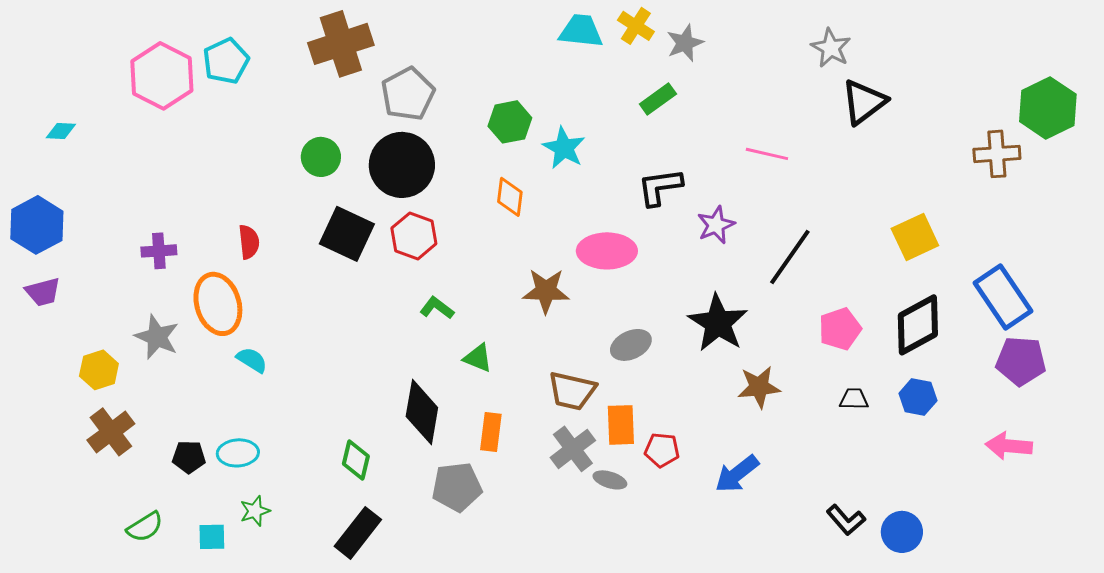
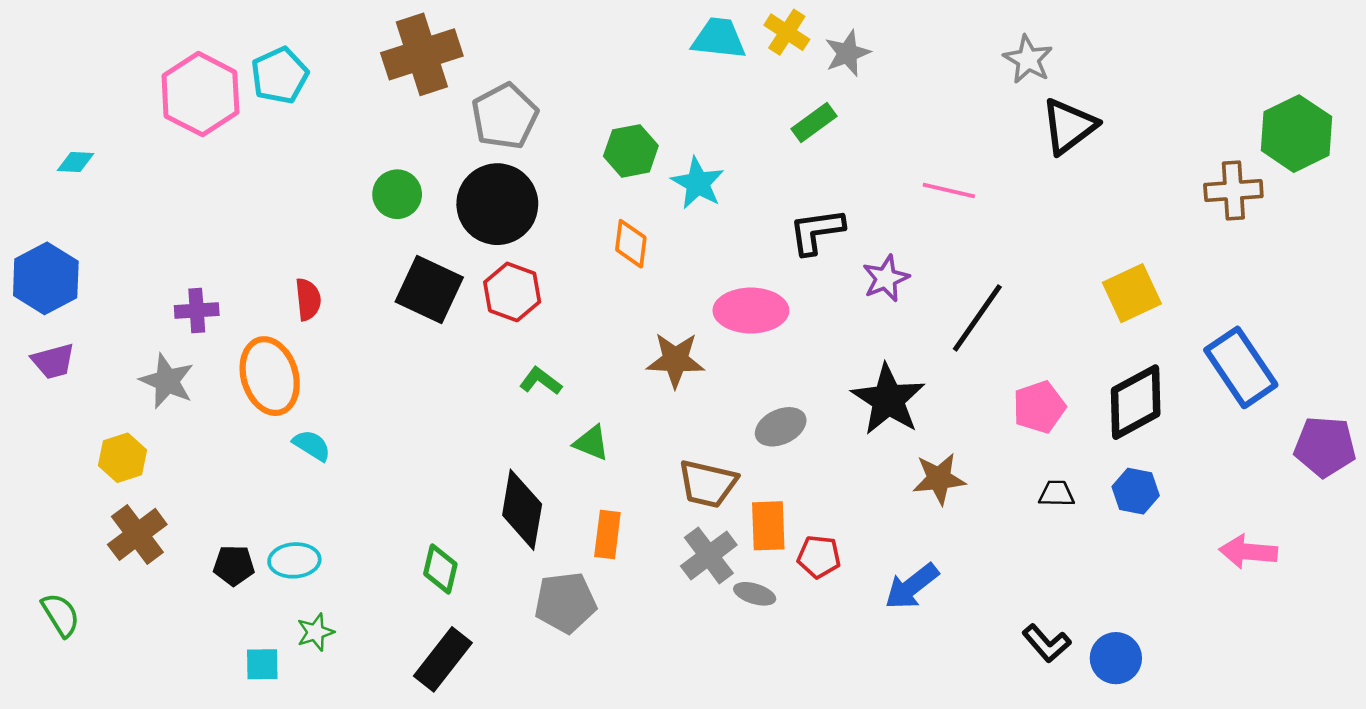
gray star: (157, 337) -> (167, 381), moved
purple pentagon: (1021, 361) -> (1325, 447), moved
green semicircle: (145, 527) -> (61, 615), moved, turned -90

